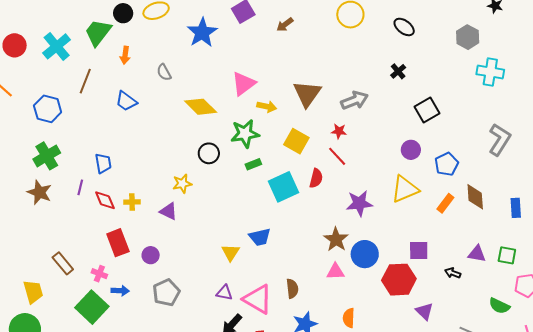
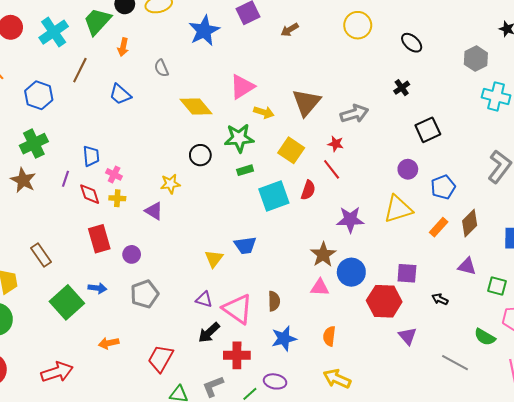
brown diamond: (475, 197) -> (470, 223), turned 44
purple triangle: (477, 254) -> (467, 266), moved
pink cross: (99, 274) -> (114, 174), moved

